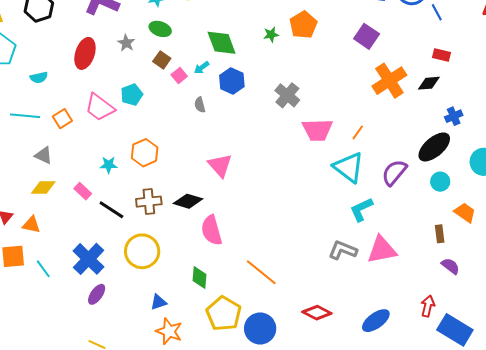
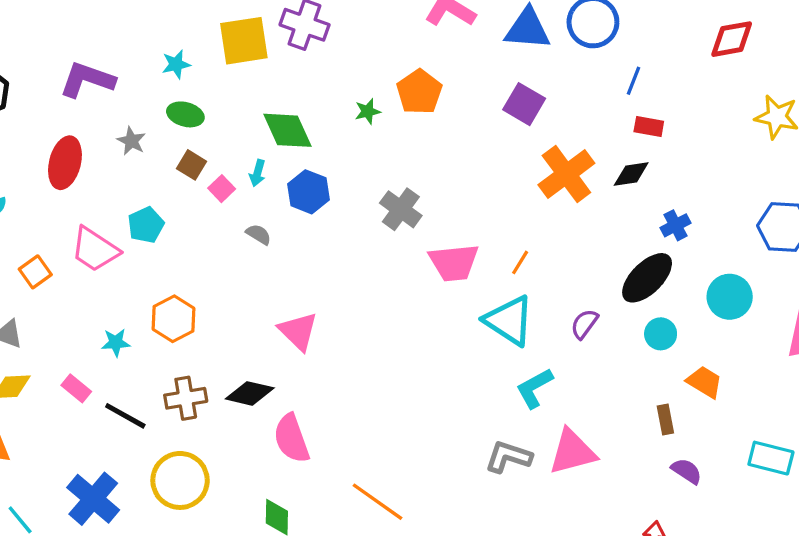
blue line: (437, 12) -> (633, 81), moved, turned 54
cyan arrow: (202, 68) -> (257, 173), turned -35
gray semicircle: (200, 105) -> (259, 234), turned 140
purple semicircle: (394, 172) -> (584, 324), size x0.7

